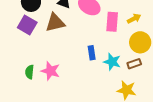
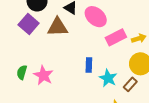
pink rectangle: (112, 22) -> (116, 37), turned 48
brown rectangle: (134, 64) -> (130, 84), turned -40

